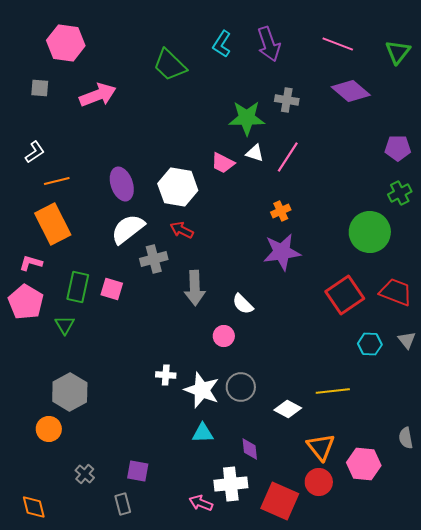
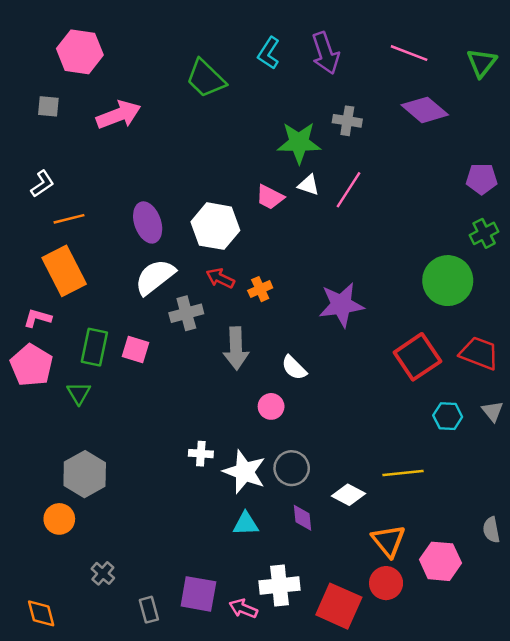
orange cross: (281, 211) -> (260, 289), moved
purple diamond: (250, 449) -> (303, 518), moved
purple square: (138, 471) -> (198, 594), moved, size x1.4

